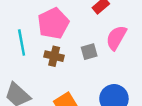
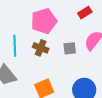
cyan line: (22, 42) -> (15, 46), moved

